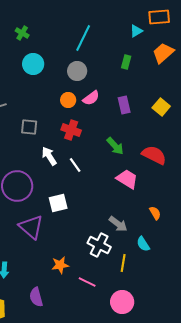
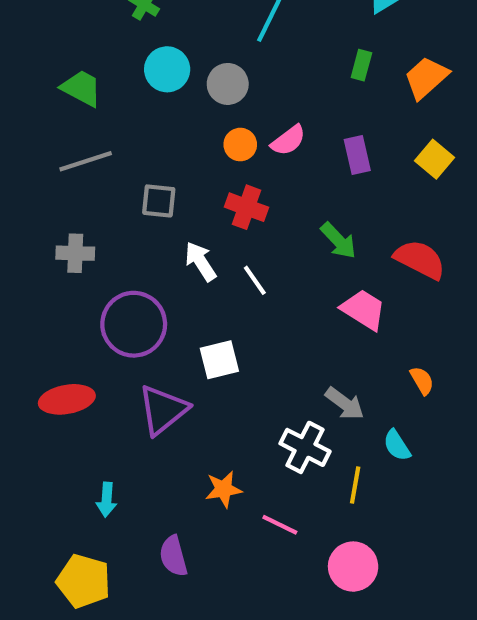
orange trapezoid: (163, 53) -> (426, 78), moved
gray circle: (77, 71) -> (228, 84), moved
purple triangle: (31, 227) -> (163, 410), turned 40

